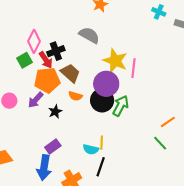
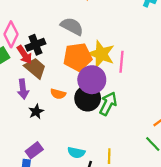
brown trapezoid: (70, 73) -> (35, 68), moved
orange pentagon: (47, 80) -> (78, 57), moved
purple arrow: (36, 100) -> (23, 89), moved, turned -48
yellow line: (102, 143) -> (109, 156), moved

